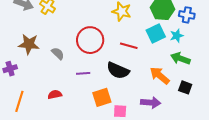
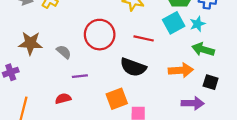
purple line: (83, 73) -> (80, 76), moved
orange arrow: (160, 76) -> (181, 70), turned 140
purple arrow: (151, 103) -> (193, 103), moved

